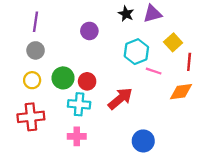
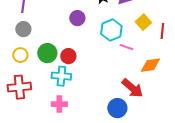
purple circle: (89, 31) -> (77, 18), moved
red line: (189, 62) -> (162, 31), moved
red arrow: (120, 99) -> (132, 88), moved, turned 80

